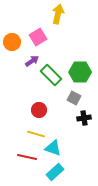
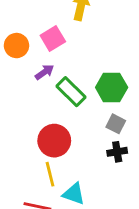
gray square: (74, 98) -> (116, 124), moved
red circle: (39, 110) -> (54, 141), size x1.5
yellow line: (36, 134) -> (50, 174), turned 60

